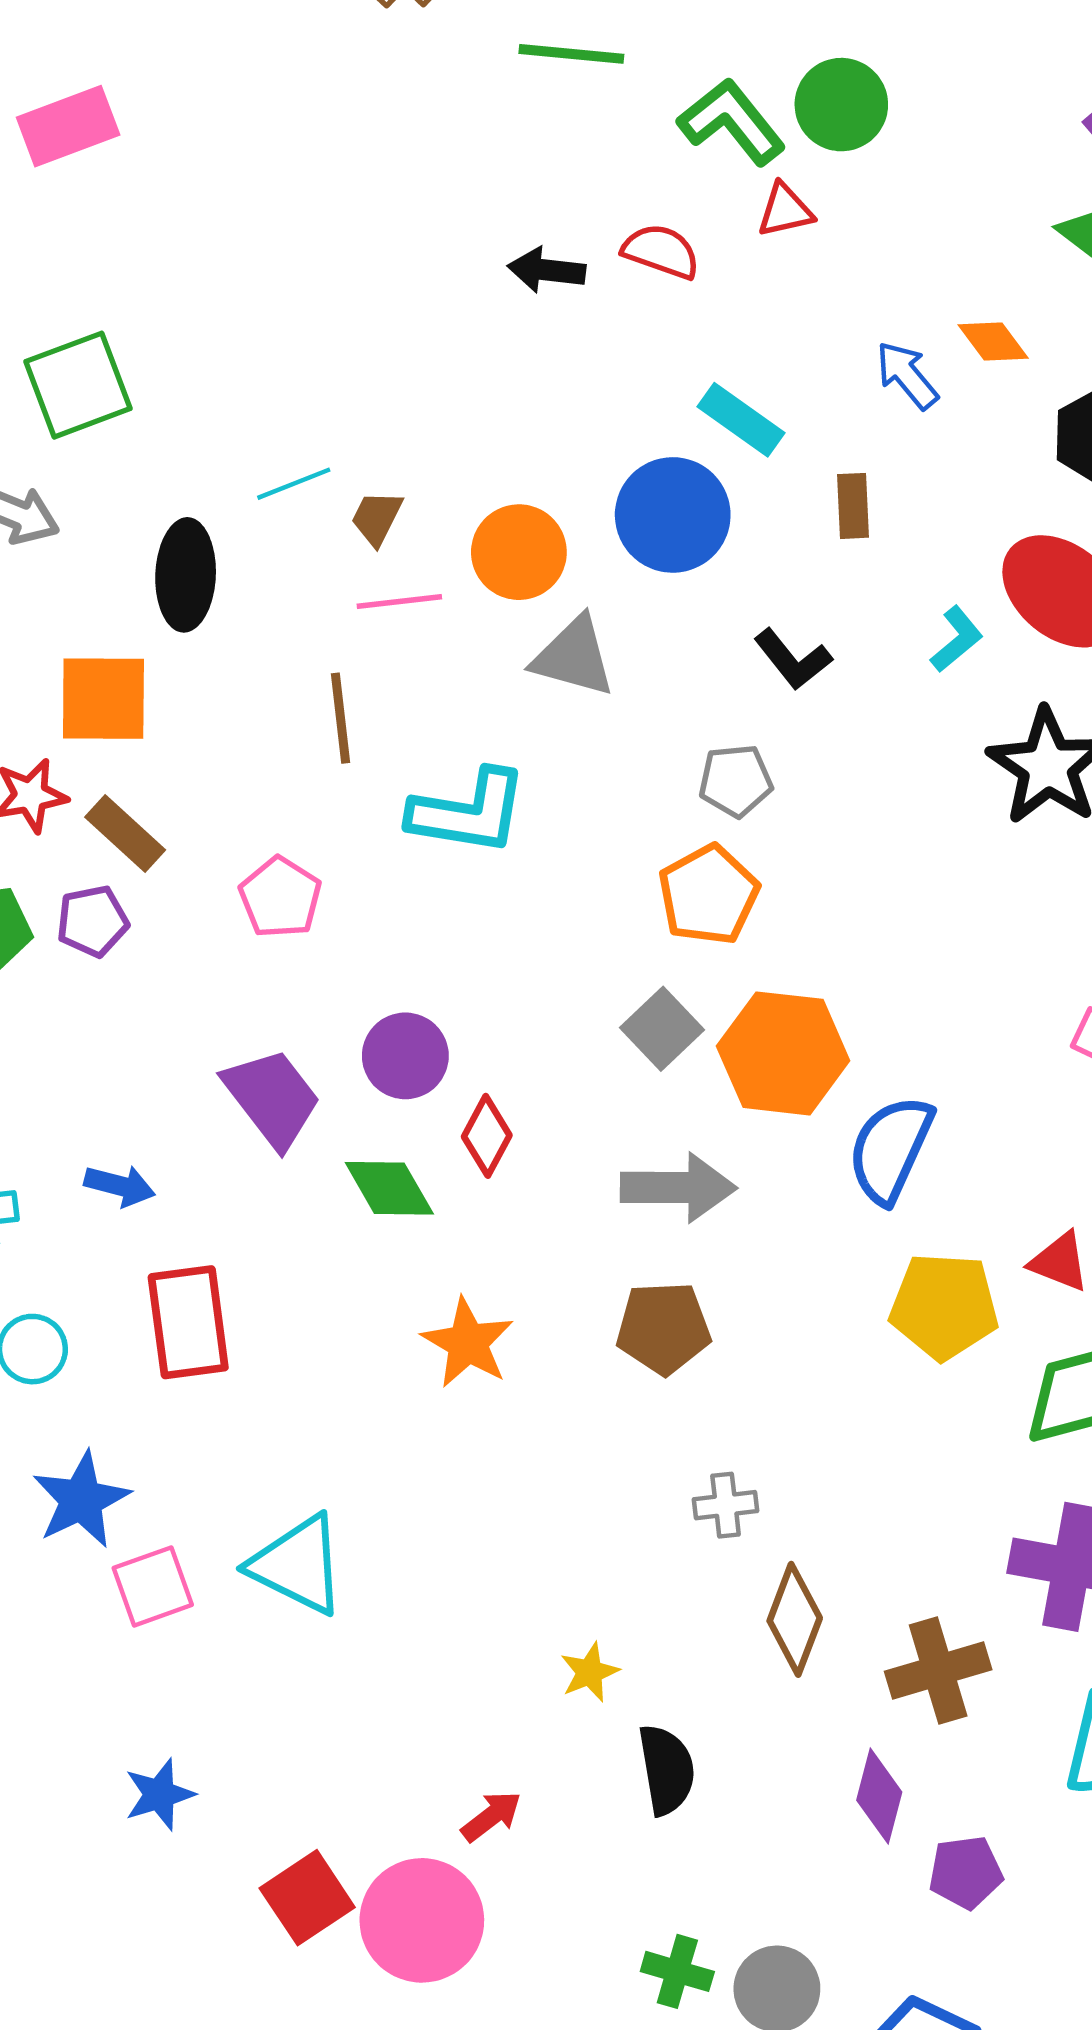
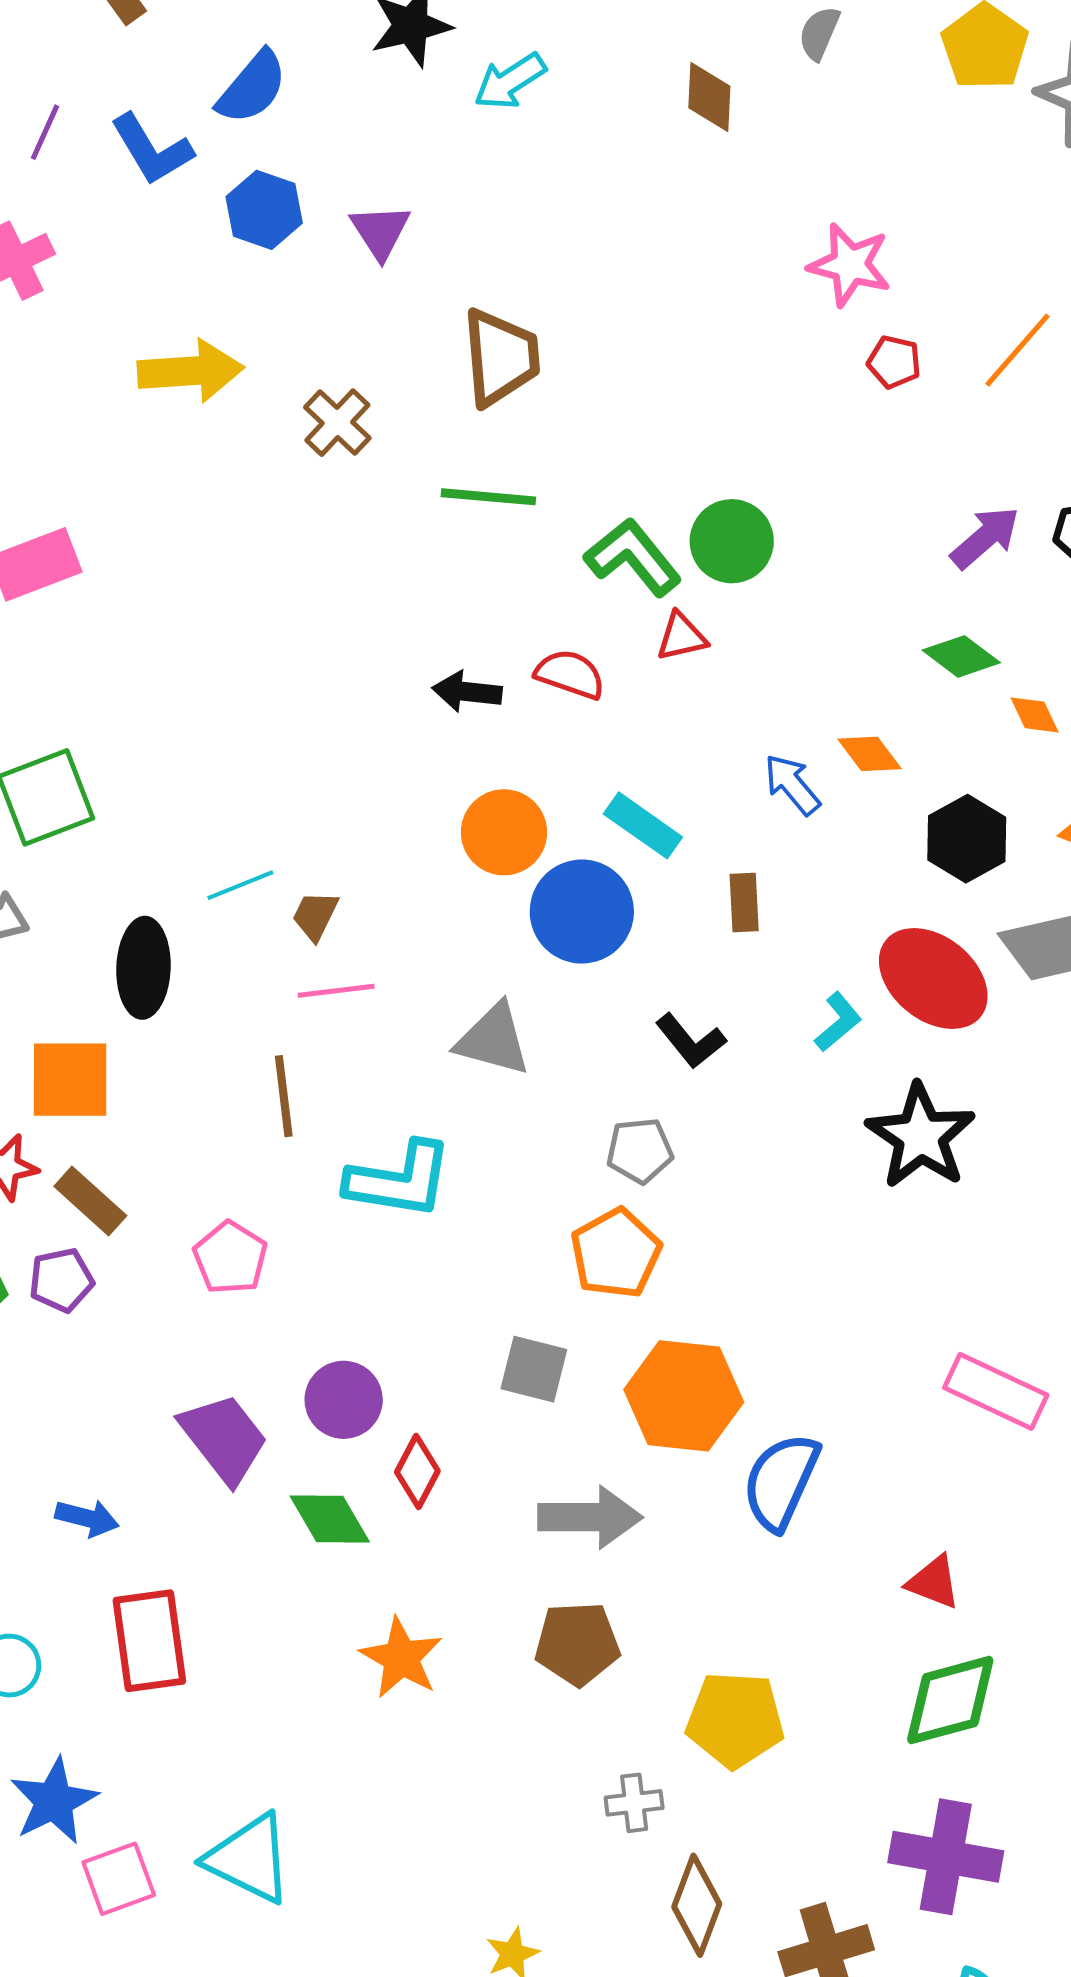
orange circle: (519, 552) -> (504, 832), moved
gray square: (662, 1029) -> (534, 1369), moved, turned -32
yellow pentagon: (944, 1306) -> (735, 1720), moved

